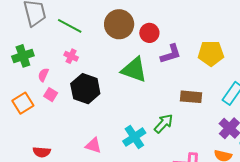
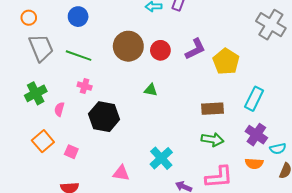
yellow pentagon: (211, 53) -> (226, 61), turned -30
purple L-shape: (171, 54) -> (195, 49), moved
green triangle: (134, 70) -> (151, 90), size x0.5
pink square: (51, 95) -> (71, 152), moved
green arrow: (164, 124) -> (212, 139), moved, turned 65

